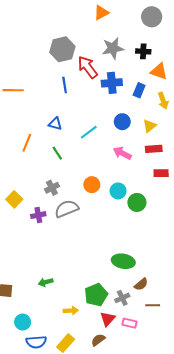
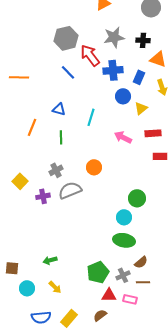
blue line: (65, 85) -> (68, 72), turned -35
blue circle: (122, 122) -> (123, 96), moved
yellow triangle: (150, 126) -> (141, 108), moved
cyan line: (89, 132) -> (91, 117), turned -36
green line: (57, 153) -> (61, 137), turned 32
cyan circle: (118, 191) -> (124, 217), moved
green circle: (137, 202) -> (137, 198), moved
brown line: (153, 305) -> (143, 282), moved
yellow arrow: (71, 311) -> (55, 287), moved, turned 48
red triangle: (108, 319) -> (109, 295), turned 49
cyan circle: (23, 322) -> (27, 288), moved

